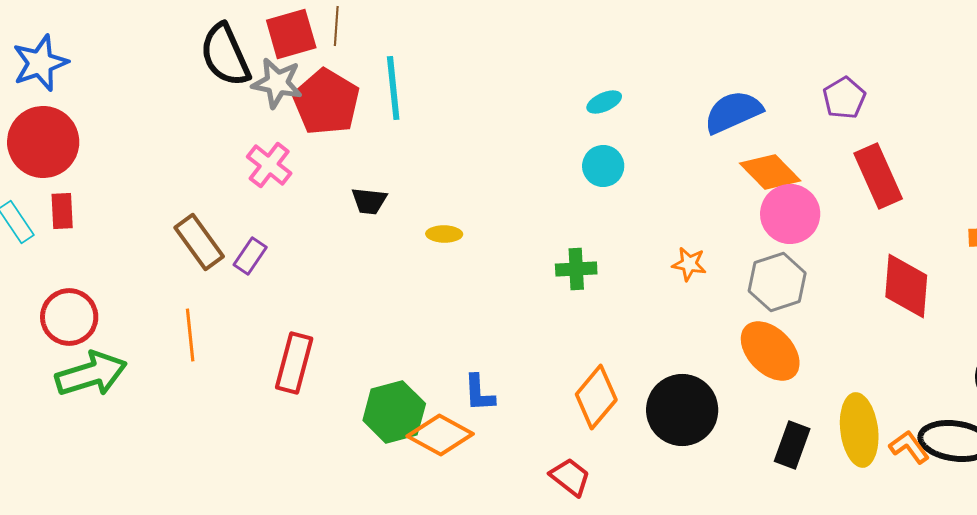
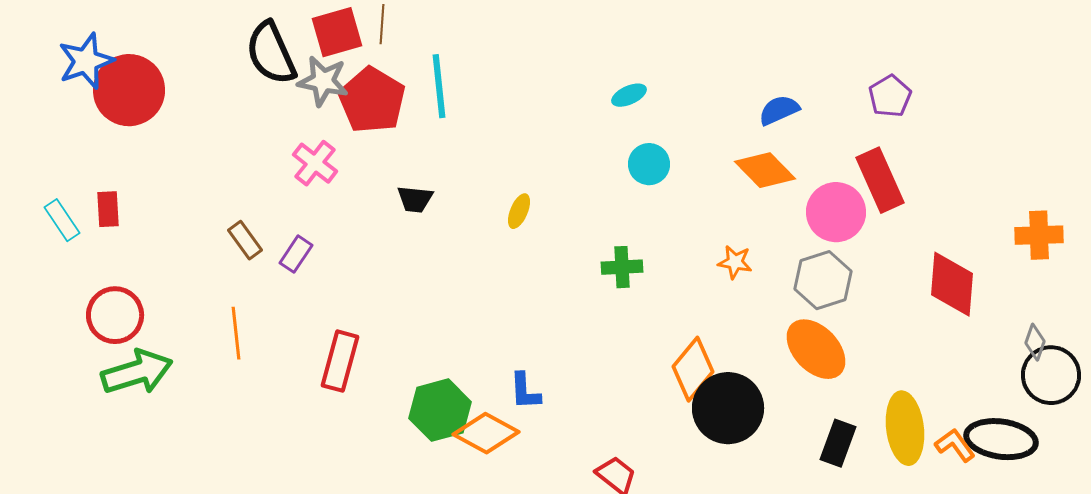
cyan ellipse: (604, 102) -> (629, 95), moved
blue semicircle: (733, 112) -> (779, 110), size x0.7
red circle: (43, 142) -> (129, 90), moved
orange diamond: (770, 172) -> (765, 170), moved
red rectangle: (878, 176) -> (880, 180), moved
yellow ellipse: (444, 234) -> (519, 211), moved, turned -68
brown rectangle: (199, 242) -> (245, 240), size x0.7
orange diamond: (596, 397) -> (693, 369), moved

